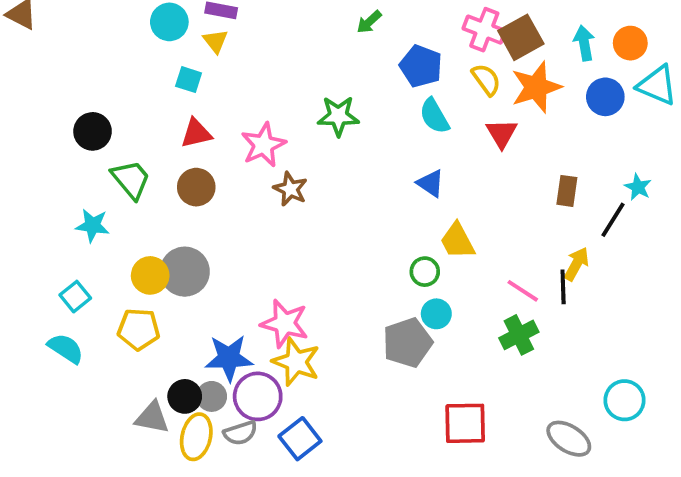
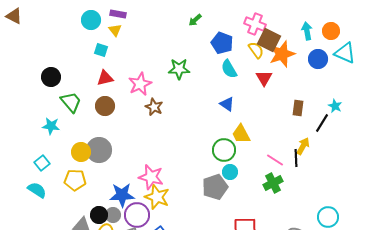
brown square: (521, 37) -> (269, 40), moved, turned -35
green circle: (425, 272) -> (224, 150), size x1.5

